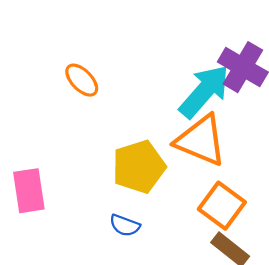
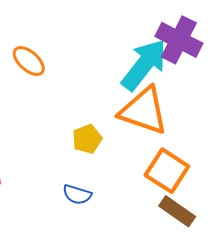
yellow pentagon: (139, 167) -> (87, 139), size x0.6

